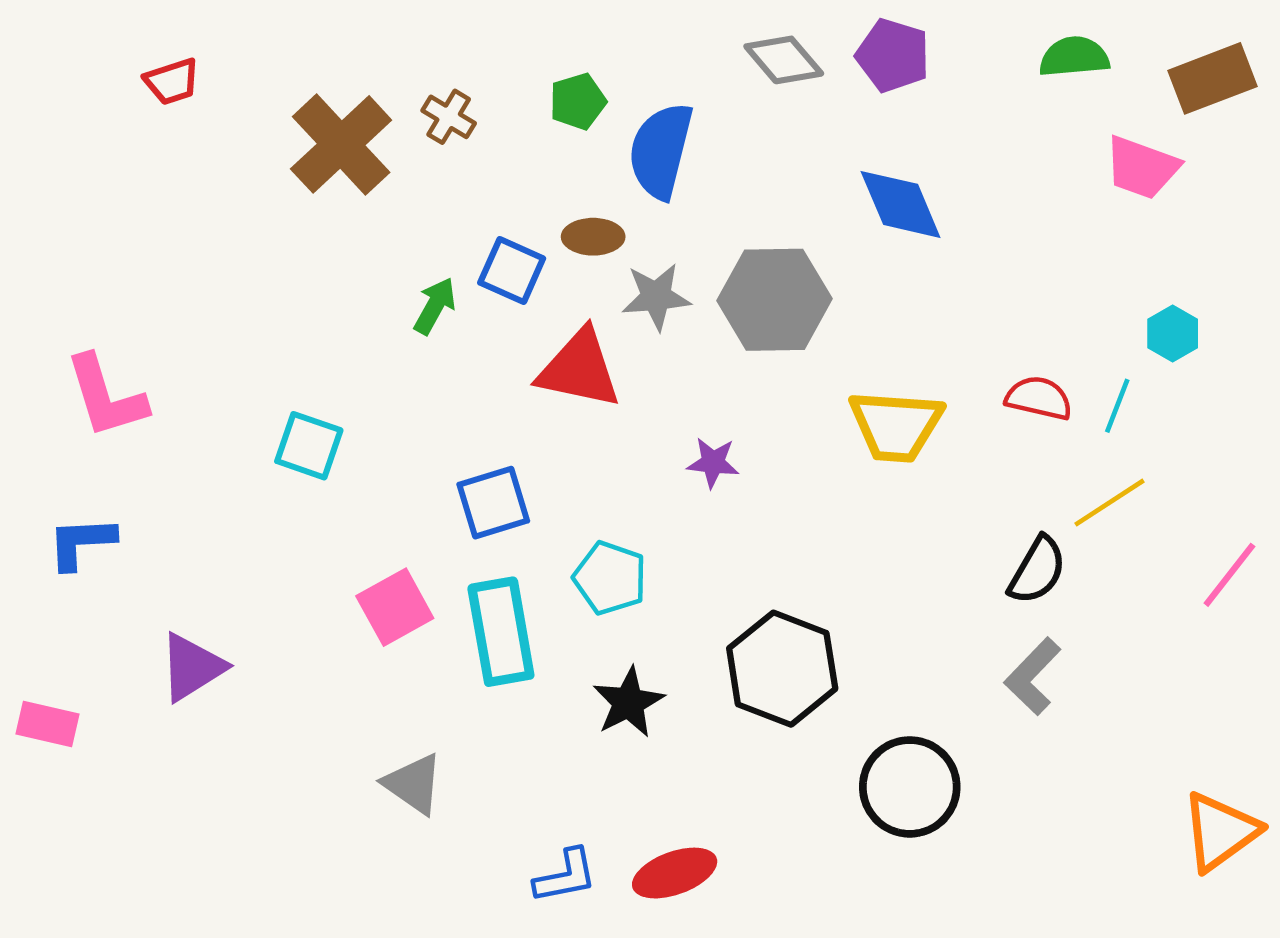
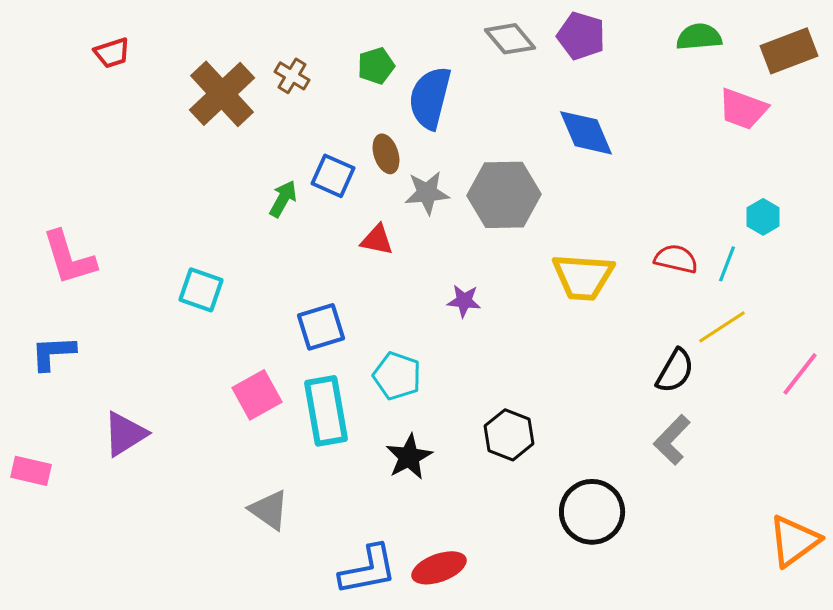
brown ellipse: (593, 237) -> (386, 154), turned 72
red triangle: (579, 369) -> (377, 240), size x0.6
black hexagon: (782, 669) -> (509, 435), size x0.7
blue L-shape: (565, 876) -> (368, 570), size x1.4

